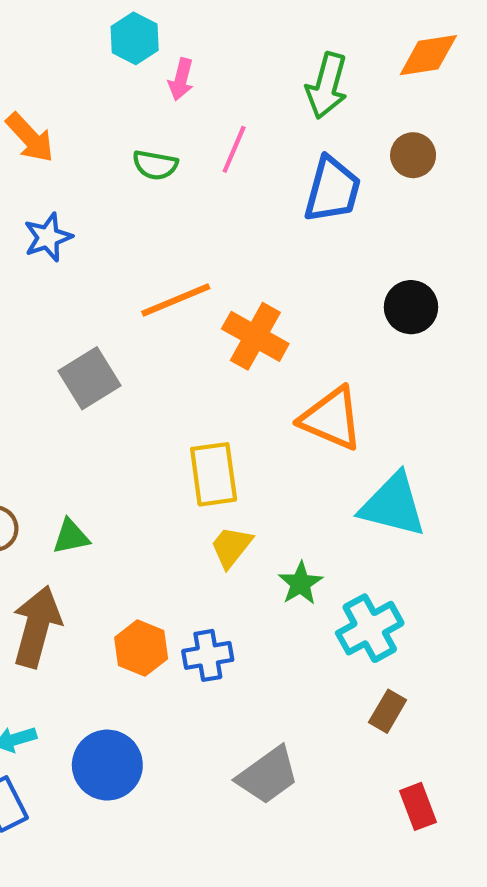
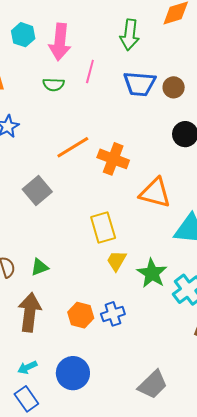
cyan hexagon: (135, 38) -> (23, 35), moved
pink arrow: (181, 79) -> (60, 42), size x1.8
brown circle: (413, 155) -> (174, 87), moved
blue trapezoid: (332, 190) -> (140, 84), turned 88
green star: (300, 583) -> (152, 273), size x1.4
gray trapezoid: (268, 775) -> (153, 385), moved

